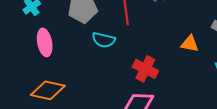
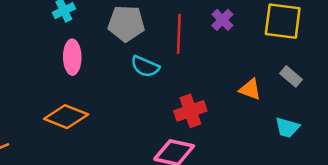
red cross: (145, 69) -> (190, 111), turned 35

